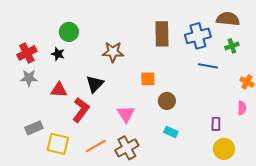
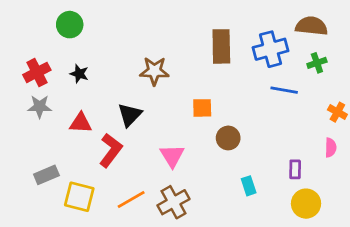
green circle: (69, 32) -> (70, 25), moved
cyan rectangle: (171, 132) -> (249, 186), moved, turned 48

